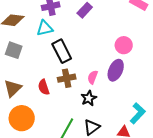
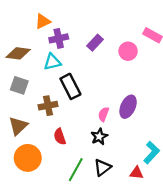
pink circle: (124, 45) -> (128, 51), moved
brown cross: (67, 78) -> (48, 106), moved
red semicircle: (44, 87) -> (60, 137), moved

